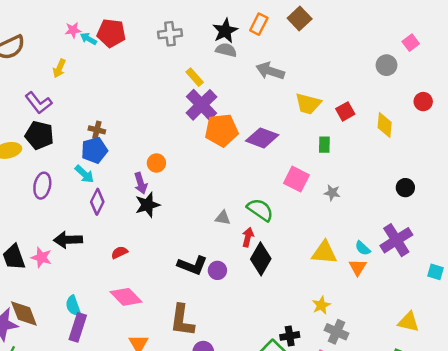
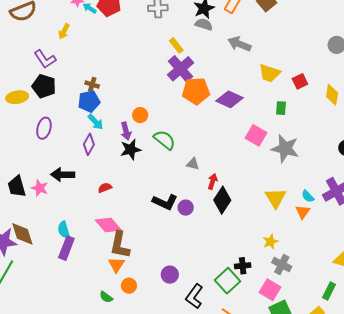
cyan arrow: (84, 174) -> (96, 122), moved
gray star: (332, 193) -> (285, 148), size x2.0
green semicircle: (260, 210) -> (164, 140), moved
yellow triangle: (324, 253) -> (276, 198), turned 50
brown L-shape: (182, 320) -> (120, 245), moved

